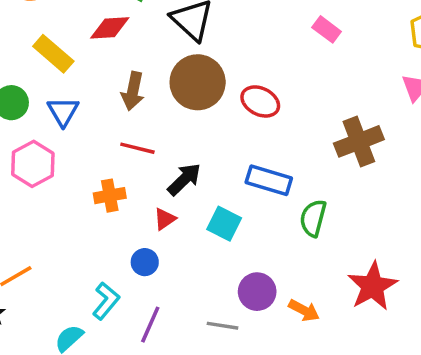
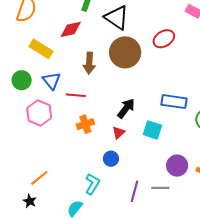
red ellipse: (260, 101) -> (164, 39), moved, turned -50
red line: (137, 148) -> (76, 95), moved
purple line: (150, 325) -> (135, 191), moved

